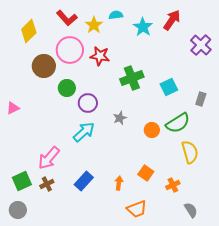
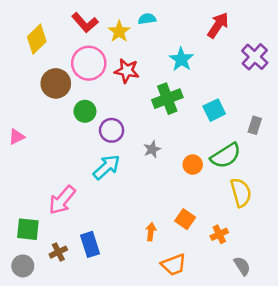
cyan star: (143, 27) -> (181, 59), moved
green square: (22, 181) -> (28, 229), turned 30
blue rectangle: (84, 181) -> (90, 244), moved, turned -60
brown cross: (47, 184) -> (58, 252), moved

